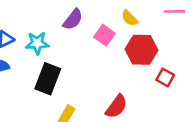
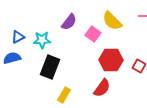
yellow semicircle: (130, 18) -> (112, 21), size x1.5
red hexagon: (141, 50) -> (111, 60), moved

